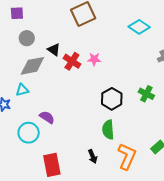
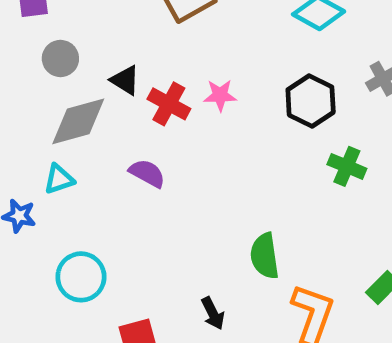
black hexagon: (112, 99) -> (311, 101), moved
purple semicircle: (47, 117) -> (147, 173), moved
black arrow: (93, 156) -> (213, 313), moved

